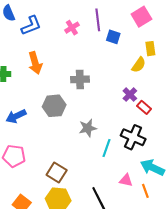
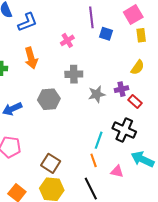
pink cross: (72, 28) -> (67, 40), moved
yellow rectangle: (150, 49) -> (141, 35), moved
yellow semicircle: (139, 65) -> (138, 67), moved
purple cross: (130, 95) -> (121, 89), turned 32
gray star: (88, 128) -> (97, 94), moved
orange line: (145, 191) -> (94, 160), moved

